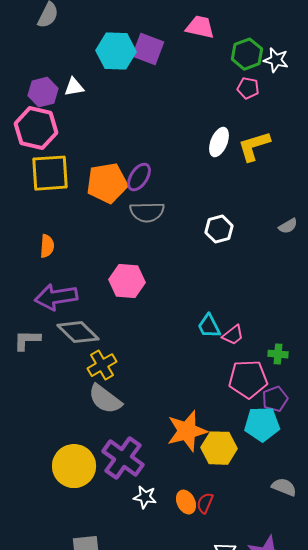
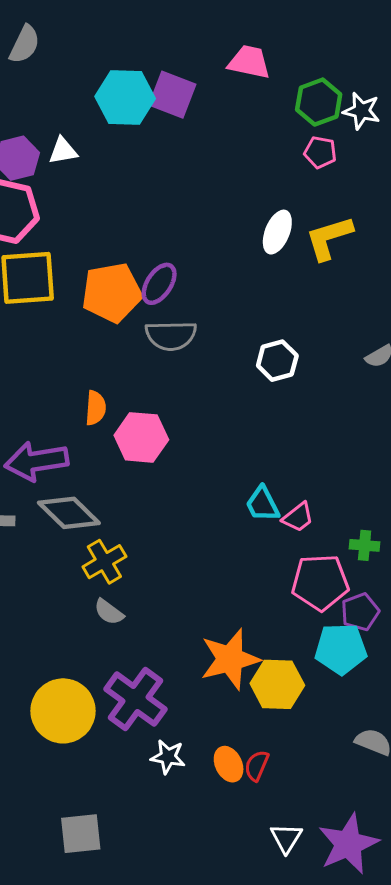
orange semicircle: (47, 246) -> (96, 408), moved
gray semicircle: (105, 399) -> (109, 612), size x0.6

